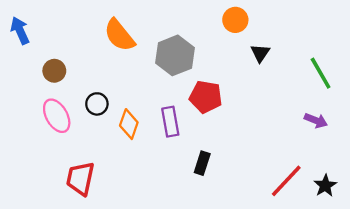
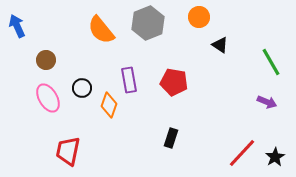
black triangle: (260, 53) -> (220, 45), turned -30
gray hexagon: (175, 55) -> (148, 23), moved
purple rectangle: (170, 122) -> (129, 80), moved

